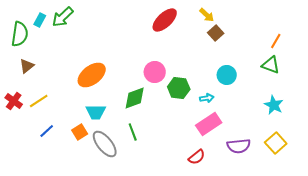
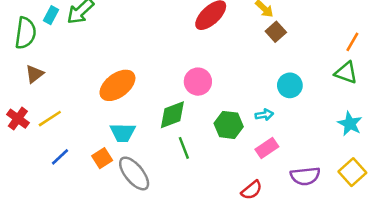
green hexagon: (179, 88) -> (229, 125), moved
pink rectangle: (209, 124) -> (267, 148), size x0.7
green line: (133, 132) -> (184, 148), moved

